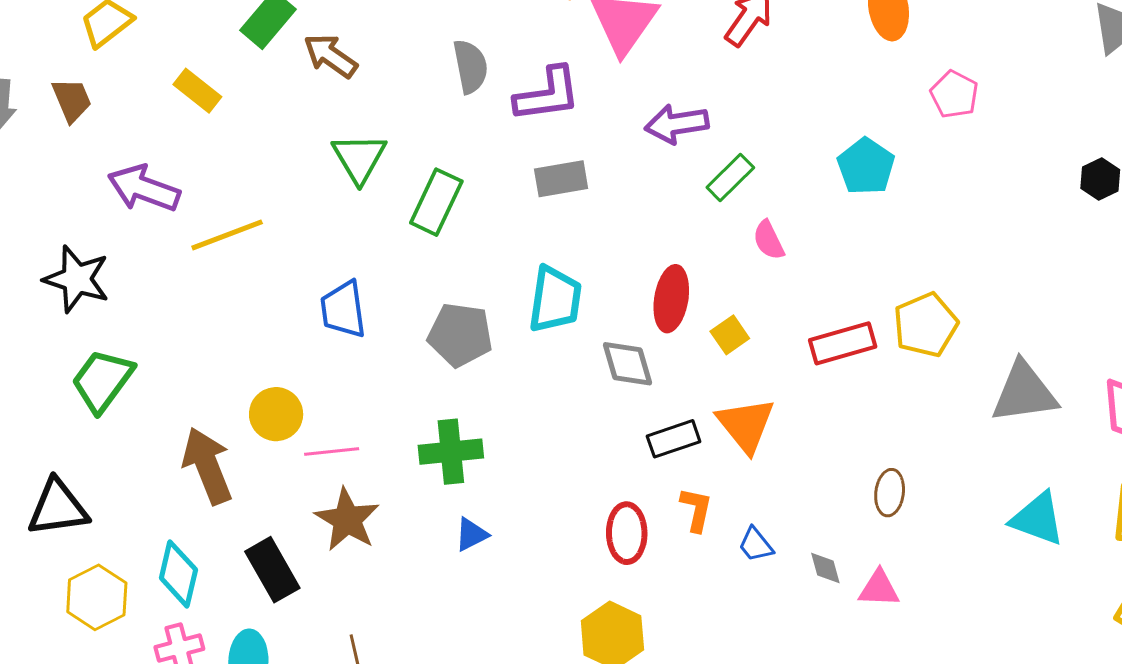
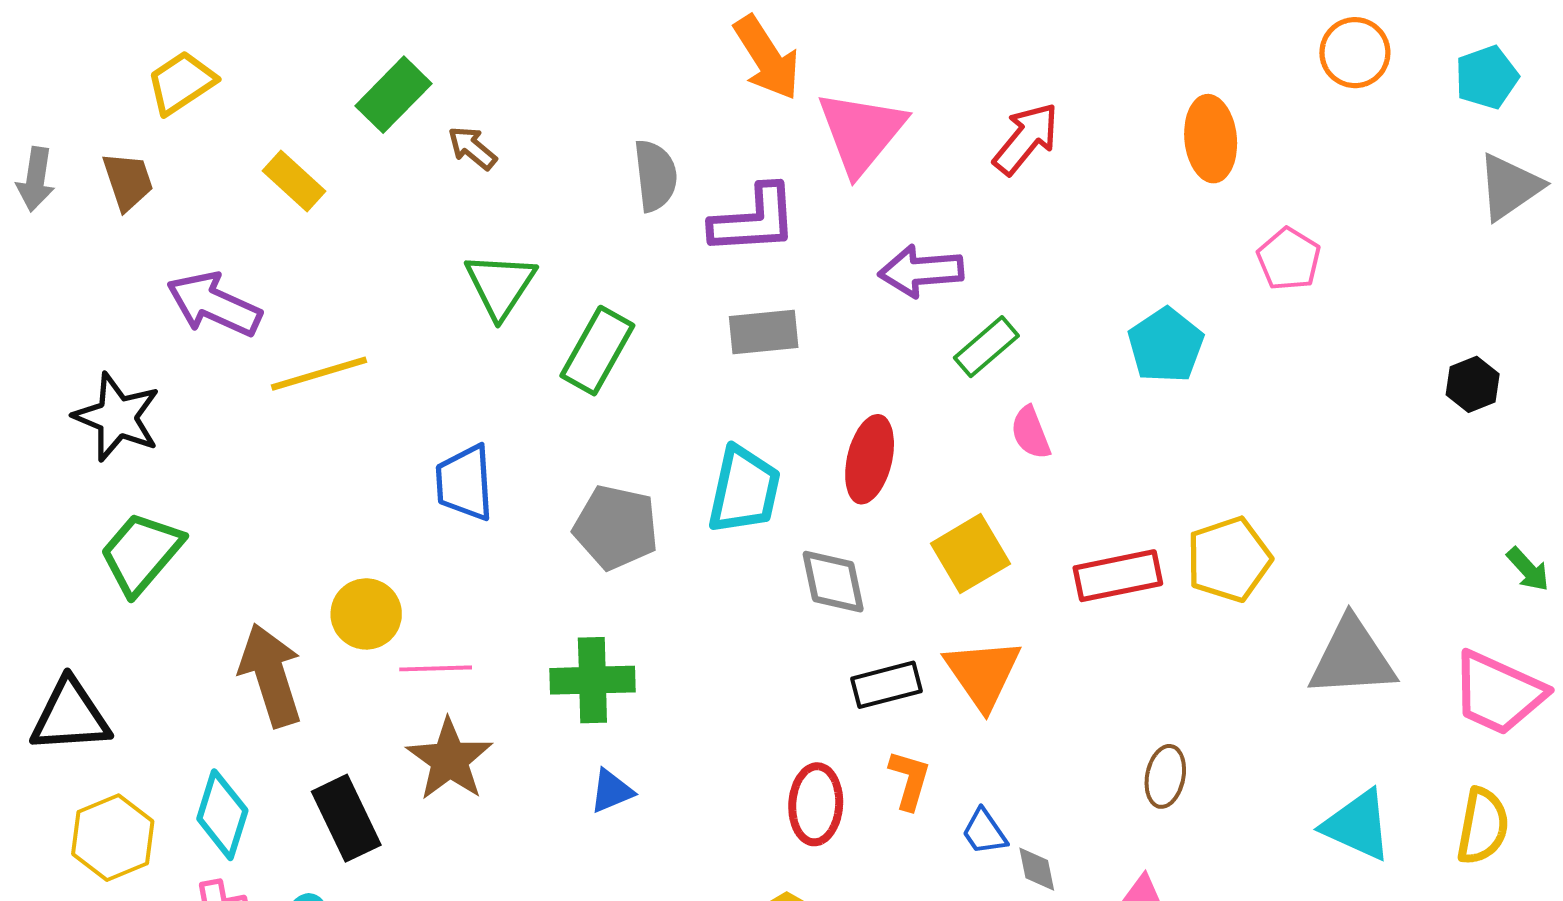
brown arrow: (330, 56) -> (472, 148), size x0.7
red ellipse: (671, 299) -> (870, 459), moved
yellow square: (730, 335) -> (970, 554), size x1.5
gray diamond: (825, 568) -> (1037, 869), moved

